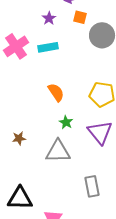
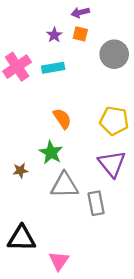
orange square: (80, 17) -> (80, 34), moved
green star: (66, 122) -> (51, 152), moved, size x1.5
gray rectangle: (92, 186) -> (96, 203), moved

